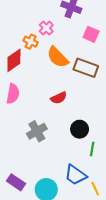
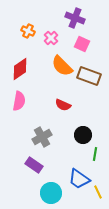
pink square: (91, 34) -> (82, 44), moved
orange cross: (31, 42) -> (28, 31), moved
red semicircle: (59, 98) -> (63, 105), turned 49
purple rectangle: (16, 182) -> (34, 165), moved

